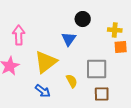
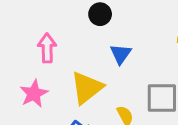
black circle: (83, 19) -> (100, 14), moved

